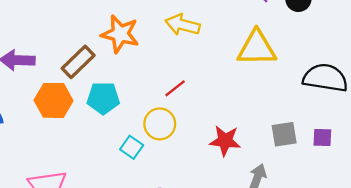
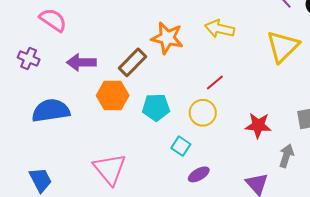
yellow triangle: (257, 48) -> (283, 47), turned -42
cyan pentagon: (103, 98) -> (156, 107), moved
cyan square: (132, 147) -> (181, 146), moved

